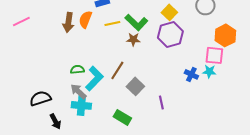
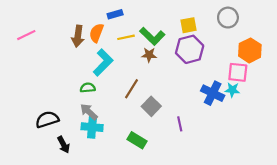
yellow square: (169, 12) -> (188, 25), turned 35
blue cross: (191, 74) -> (213, 93), size x1.5
cyan L-shape: (94, 78) -> (103, 62), moved

